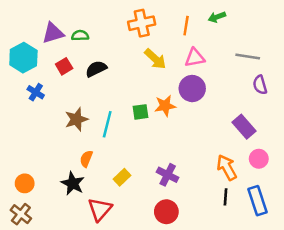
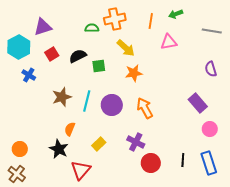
green semicircle: (80, 36) -> (92, 28), moved
gray line: (248, 56) -> (212, 31), moved
pink triangle: (195, 58) -> (169, 42), moved
purple circle: (192, 89) -> (112, 105), moved
orange star: (165, 106) -> (134, 73), moved
green square: (140, 112) -> (99, 66), moved
orange arrow: (227, 167) -> (145, 108), moved
red circle: (166, 212) -> (151, 163), moved

